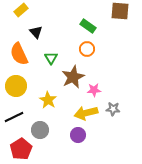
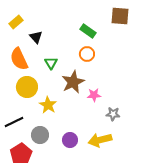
yellow rectangle: (21, 10) -> (16, 22), moved
yellow circle: (16, 86) -> (27, 87), moved
yellow arrow: (86, 113) -> (100, 140), moved
purple circle: (78, 135) -> (70, 140), moved

